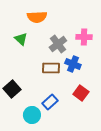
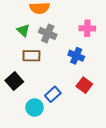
gray cross: (58, 44) -> (48, 33), moved, turned -30
brown rectangle: (51, 68) -> (31, 56), moved

